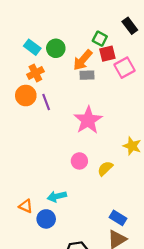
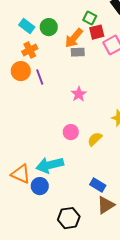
pink star: (88, 120) -> (79, 94), size x0.6
cyan arrow: (57, 196) -> (50, 165), size x1.5
orange triangle: (26, 206) -> (21, 174), size x1.5
blue rectangle: (118, 218) -> (98, 185), moved

